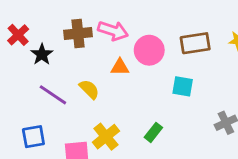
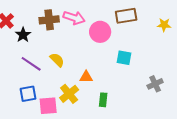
brown rectangle: (195, 43) -> (126, 16), moved
orange triangle: (120, 67) -> (86, 77), moved
green rectangle: (153, 132) -> (103, 100), moved, turned -32
blue square: (33, 137) -> (28, 94), moved

